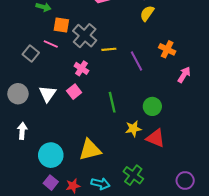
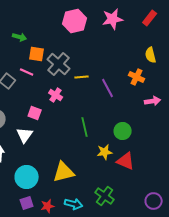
yellow semicircle: (147, 13) -> (151, 55), moved, turned -49
pink arrow: (184, 75) -> (153, 101), turned 49
pink square: (74, 92) -> (35, 113), moved, turned -32
white triangle: (48, 94) -> (25, 135), moved
purple square: (51, 183) -> (27, 203), turned 32

